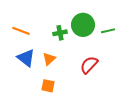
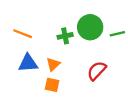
blue triangle: (26, 58) -> (28, 63), turned -42
orange square: (48, 86) -> (52, 85), moved

